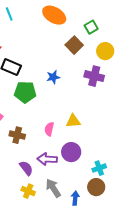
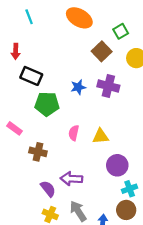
purple cross: (94, 76) -> (108, 86), moved
pink semicircle: (49, 129) -> (74, 133), moved
purple circle: (71, 152) -> (117, 165), moved

